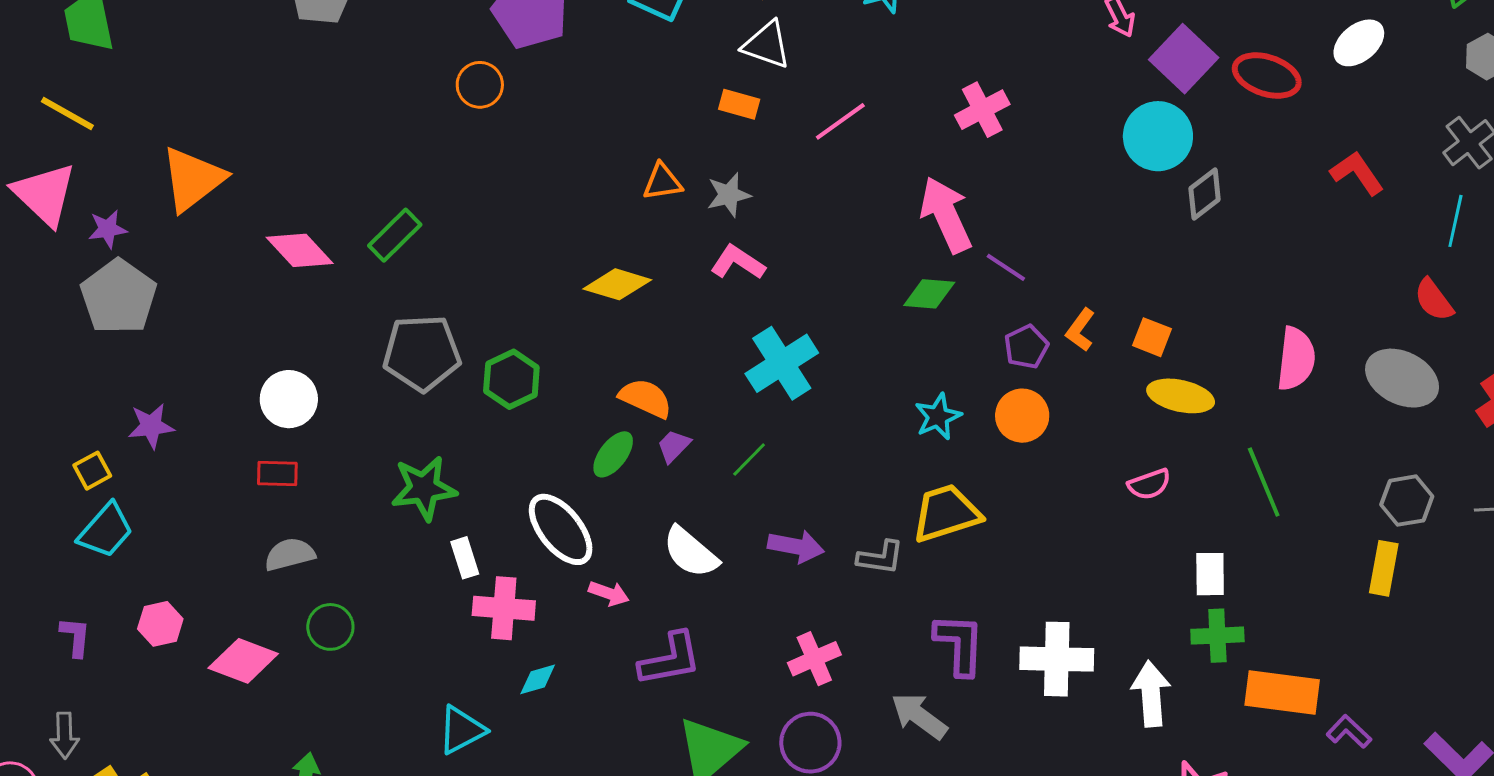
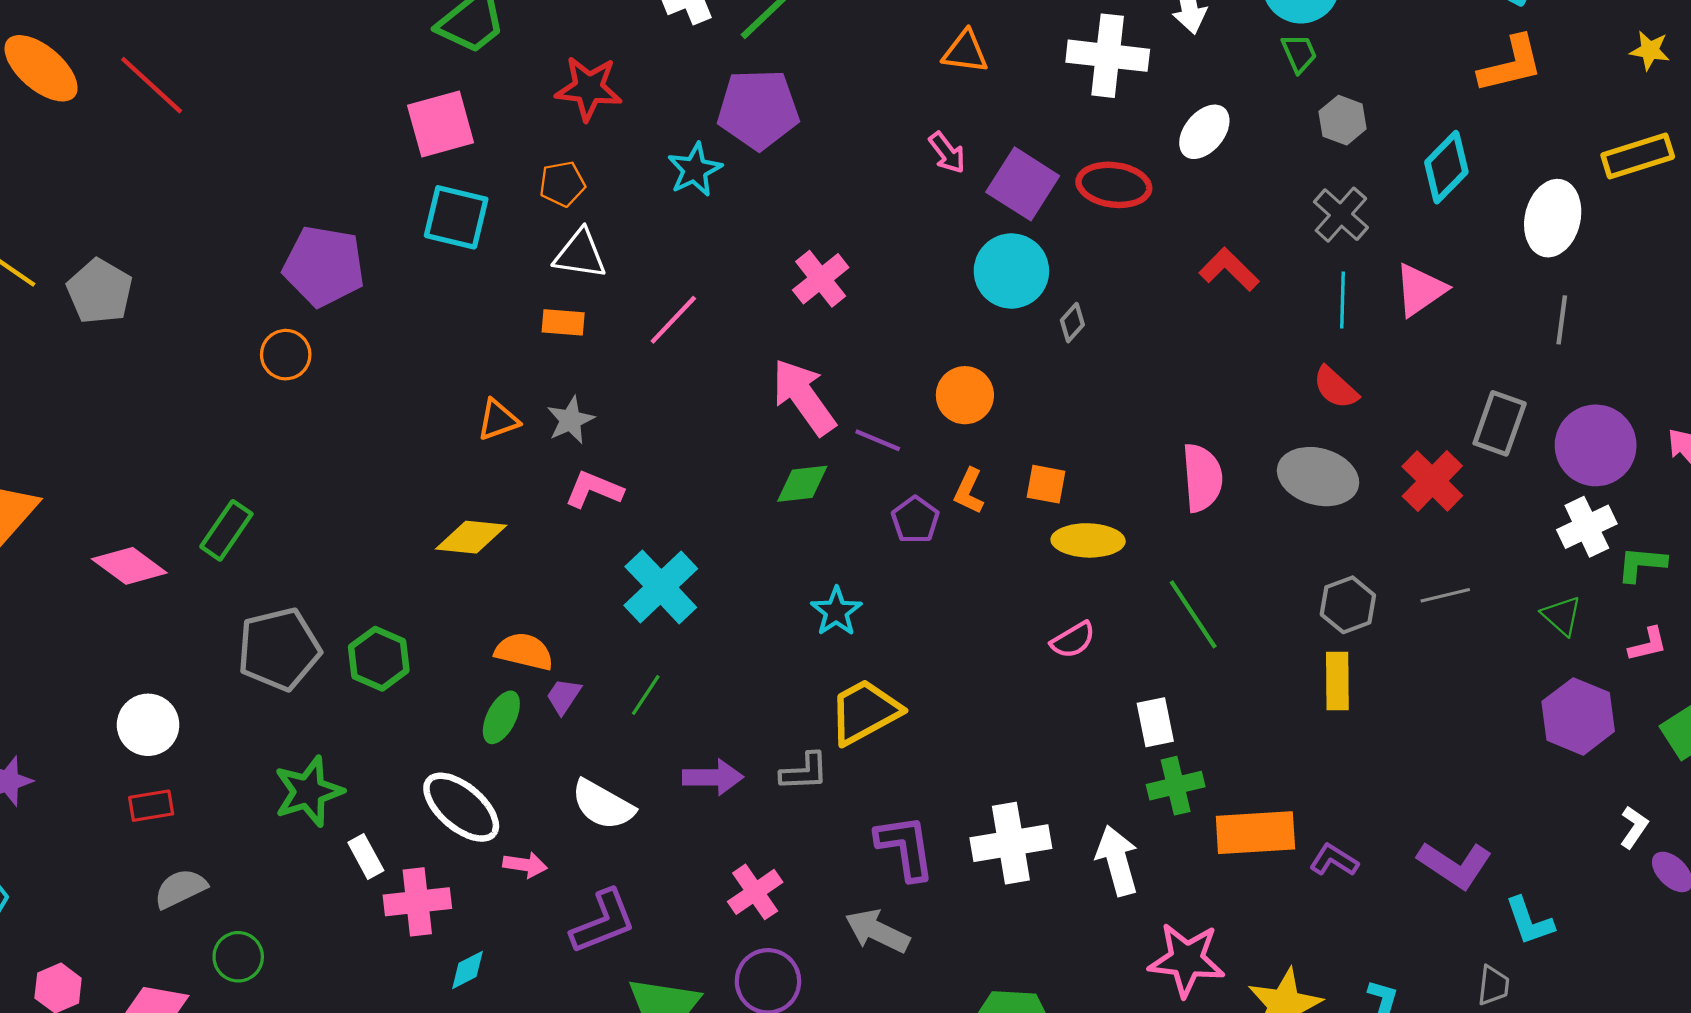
gray diamond: (1205, 194) -> (1072, 323), size x0.7
orange circle: (1022, 416) -> (965, 395), moved

